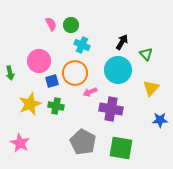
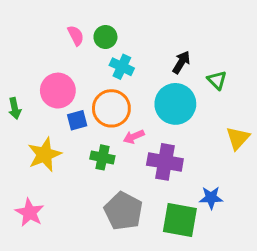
yellow triangle: (151, 88) -> (238, 138), moved
green cross: (56, 106) -> (102, 157), moved
blue star: (160, 120) -> (211, 198), moved

